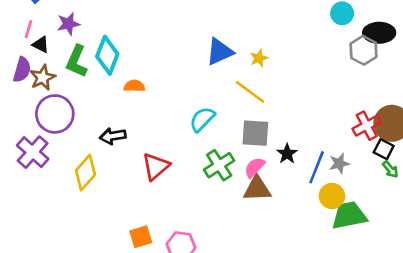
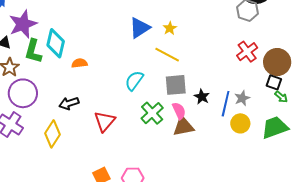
purple star: (68, 24) -> (23, 24), size x1.6
red cross: (367, 126) -> (247, 52), moved
pink semicircle: (255, 167) -> (179, 111), turned 120
green trapezoid: (349, 216) -> (275, 127), moved

